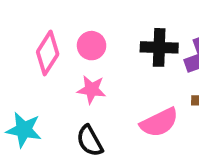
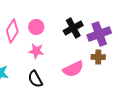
black cross: (159, 47) -> (73, 28), turned -30

